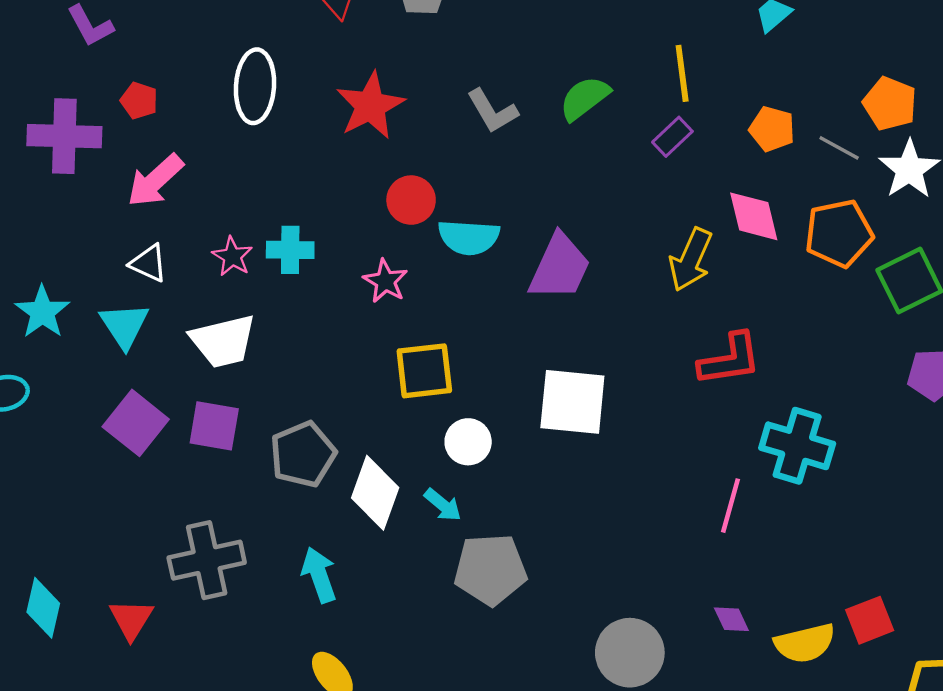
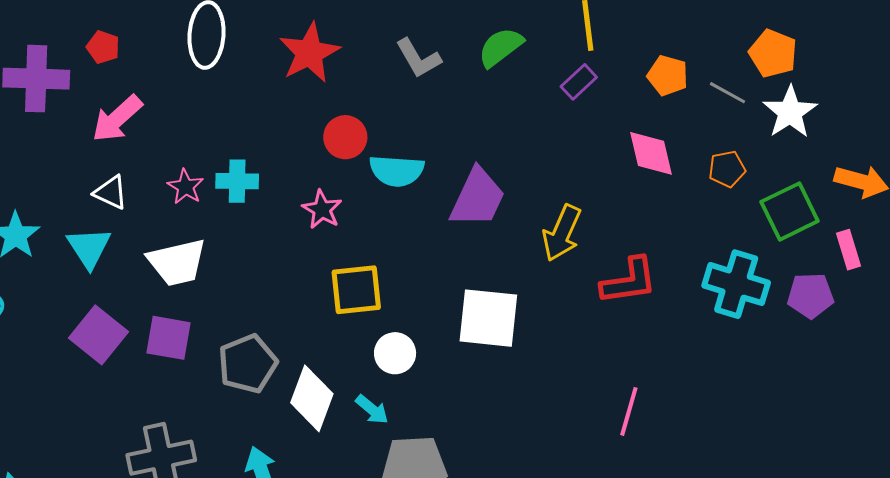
orange pentagon: (839, 233) -> (727, 169), size x0.6
yellow arrow: (691, 260) -> (562, 233), moved
cyan cross: (797, 446) -> (736, 284), moved

